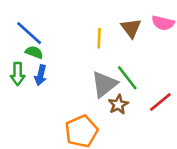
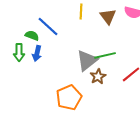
blue line: (29, 33) -> (48, 26), moved
yellow line: (99, 38) -> (81, 11), moved
green line: (127, 78) -> (105, 55), turned -65

